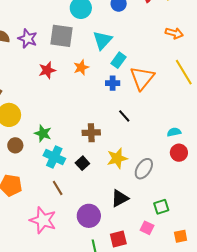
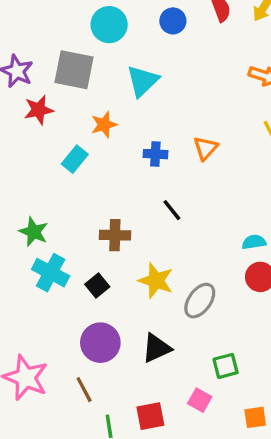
cyan rectangle: (118, 60) -> (75, 159), moved
red star: (47, 70) -> (39, 110), moved
orange triangle: (142, 78) -> (206, 148), size x0.6
yellow star: (117, 158) -> (156, 281), turned 30
brown line: (58, 188) -> (84, 390), moved
purple circle: (89, 216) -> (100, 343), moved

